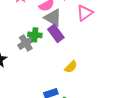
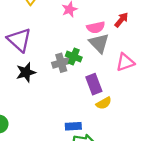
pink triangle: (85, 13) -> (125, 62), moved
purple rectangle: (56, 33) -> (94, 84), moved

